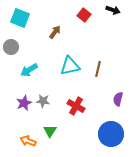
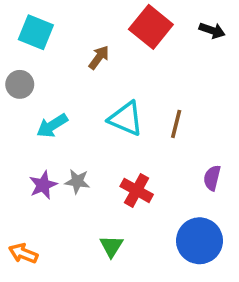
black arrow: (113, 10) -> (212, 30), moved
red square: (84, 15) -> (151, 27), size x1.6
cyan triangle: (70, 66) -> (126, 119), turned 35
green triangle: (50, 131) -> (111, 246), moved
orange arrow: (28, 141) -> (23, 253), moved

